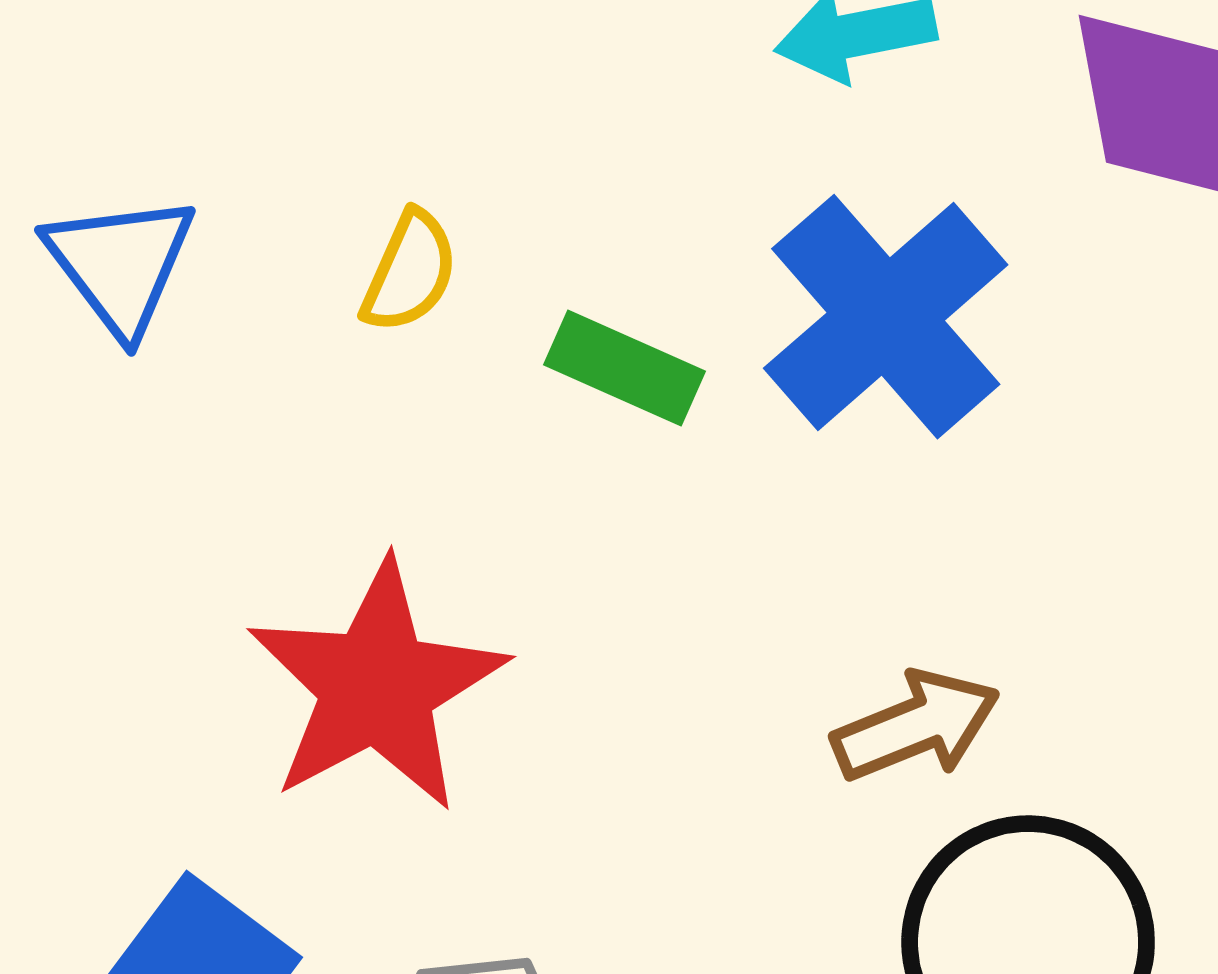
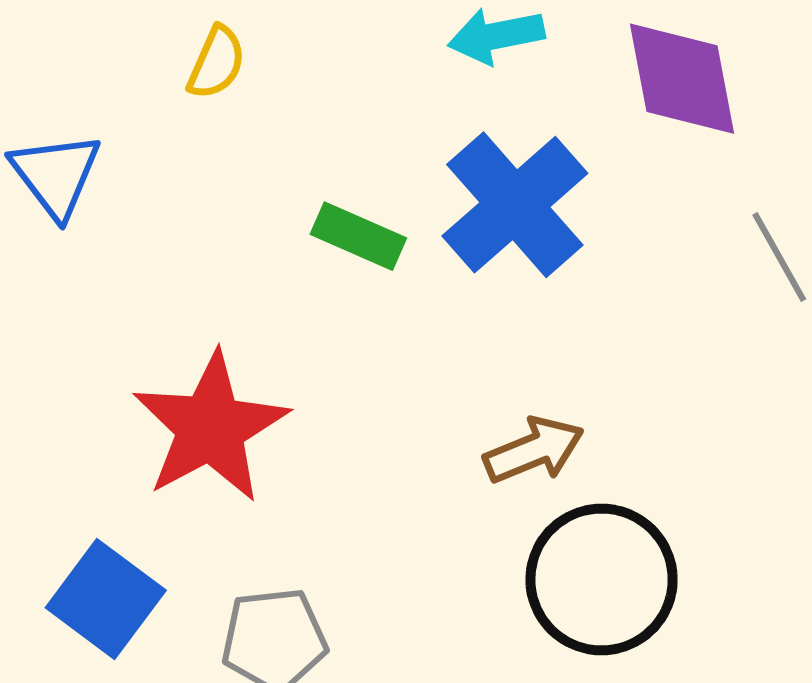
yellow semicircle: (410, 272) -> (216, 63), moved

